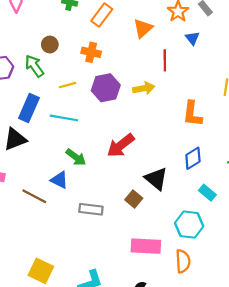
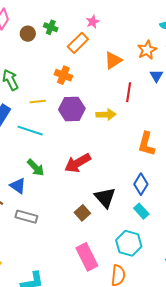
brown circle: (50, 45) -> (28, 34), moved
blue diamond: (193, 158) -> (141, 184), turned -35
cyan rectangle: (207, 193) -> (141, 211), moved
gray rectangle: (91, 209) -> (26, 217), moved
pink rectangle: (146, 246) -> (87, 257), turned 52

